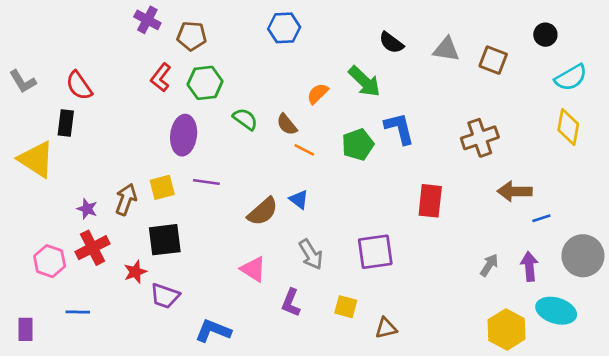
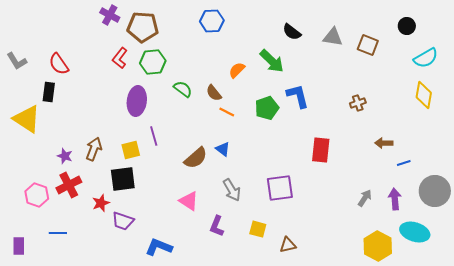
brown pentagon: (192, 36) -> (143, 27), size x1.4
brown cross: (480, 138) -> (358, 103), size x0.6
purple line: (206, 182) -> (154, 136), turned 66
yellow square: (162, 187) -> (131, 150), moved
brown arrow: (515, 191) -> (384, 143), size x0.7

